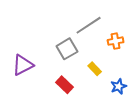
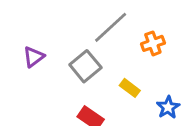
purple triangle: (23, 65) -> (34, 57), moved, size x0.7

